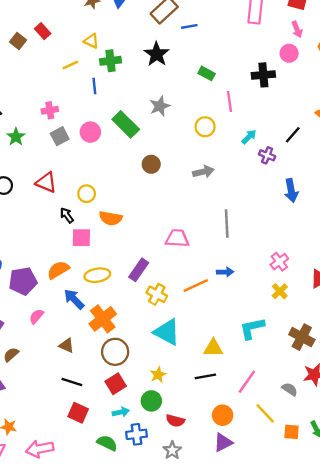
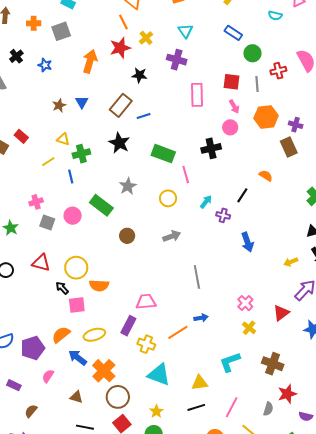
green rectangle: (207, 73) -> (163, 154), size x1.6
gray square: (60, 136) -> (47, 222), turned -35
yellow circle: (87, 194) -> (76, 268), size x1.5
pink trapezoid: (177, 238) -> (146, 302), moved
gray semicircle: (290, 389) -> (268, 409), turned 80

